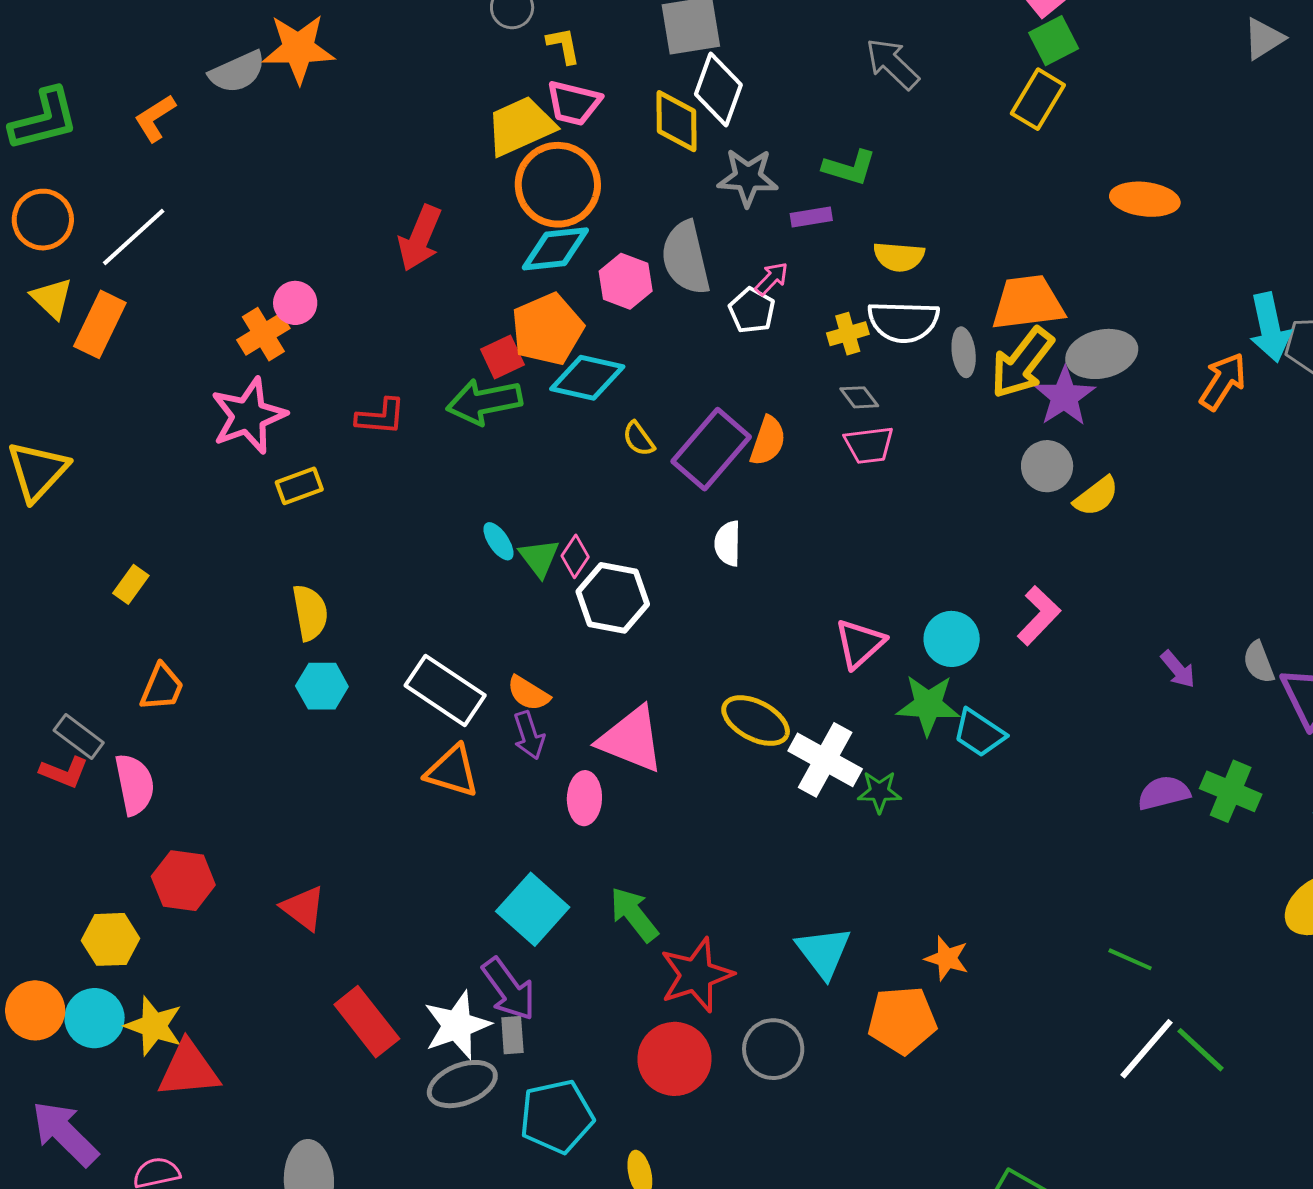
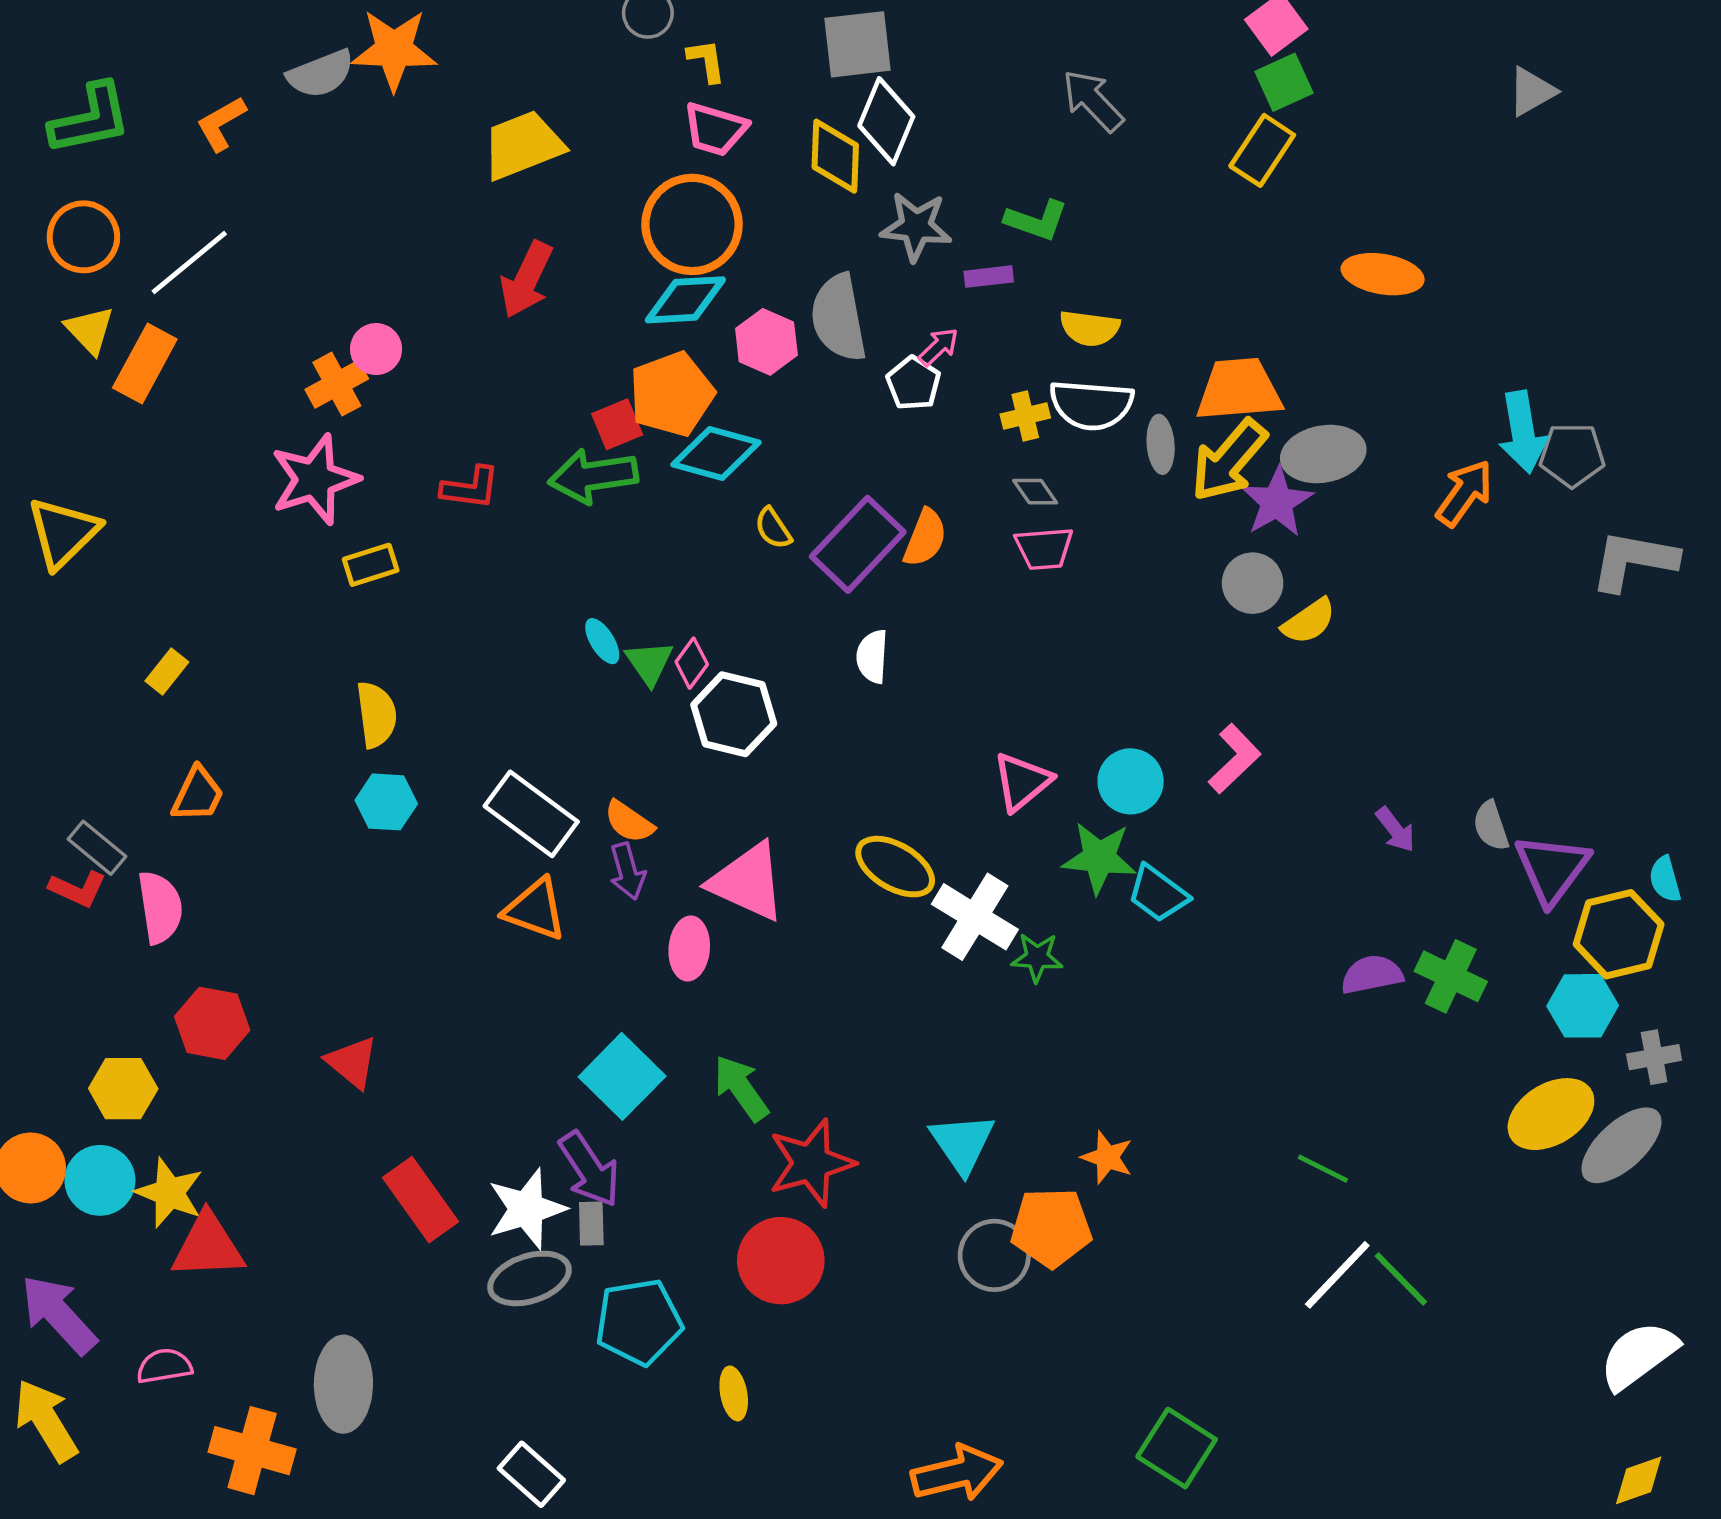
yellow trapezoid: (521, 126) -> (523, 145), moved
gray circle: (773, 1049) -> (994, 1255), moved

